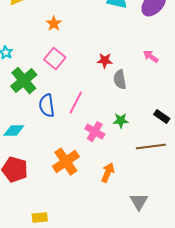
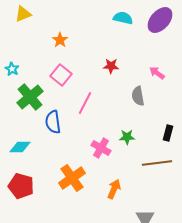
red star: (105, 61) -> (111, 66), moved
gray semicircle: (120, 80) -> (138, 96), moved
pink line: (76, 103) -> (85, 103), moved
black rectangle: (162, 117) -> (168, 133), turned 70

